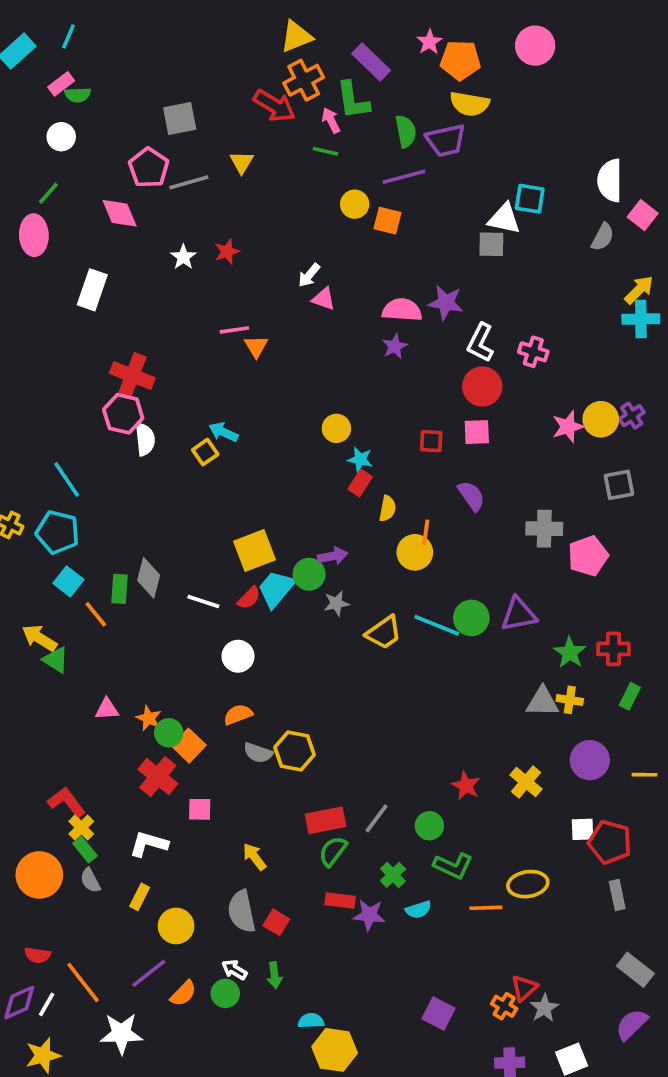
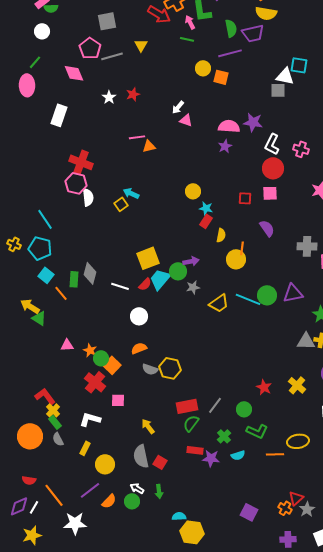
orange triangle: (256, 346) -> (149, 146), turned 48

